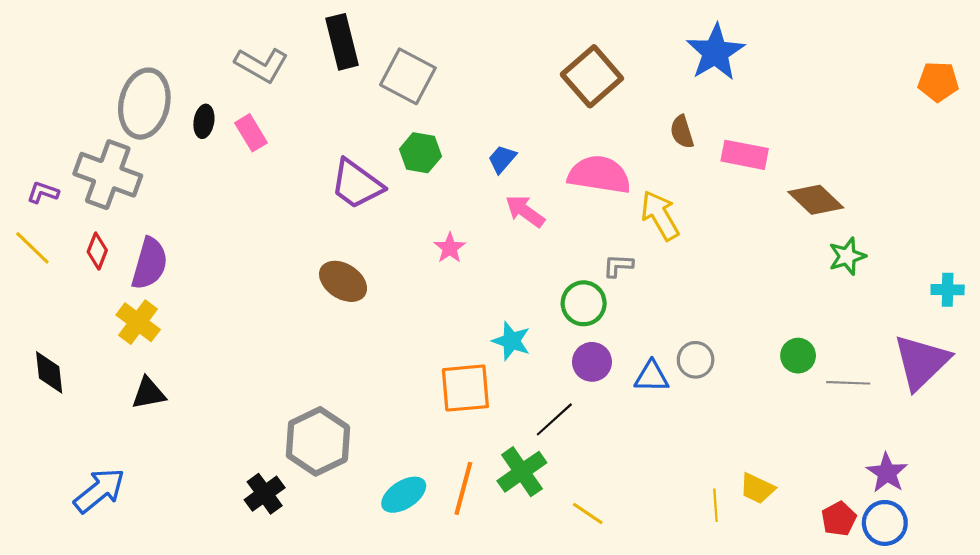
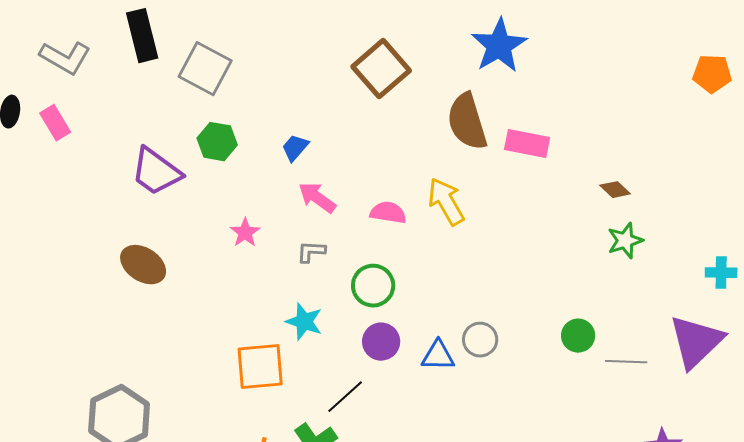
brown semicircle: (682, 132) -> (467, 122), size x1.8
pink semicircle: (599, 175) -> (388, 213), moved, size x0.6
brown diamond: (816, 200) -> (615, 190), moved, size x0.6
gray L-shape: (618, 266) -> (311, 252), moved

